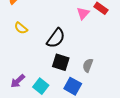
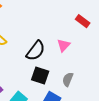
pink triangle: (83, 13) -> (63, 45), moved

